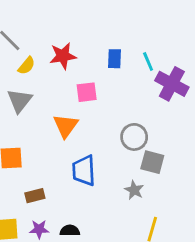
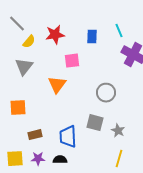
cyan line: (148, 61) -> (119, 31), moved
gray square: (152, 162) -> (95, 123), moved
blue trapezoid: (84, 171) -> (68, 137), moved
gray star: (134, 190) -> (118, 131), moved

